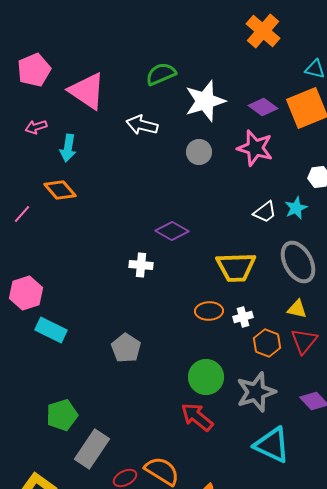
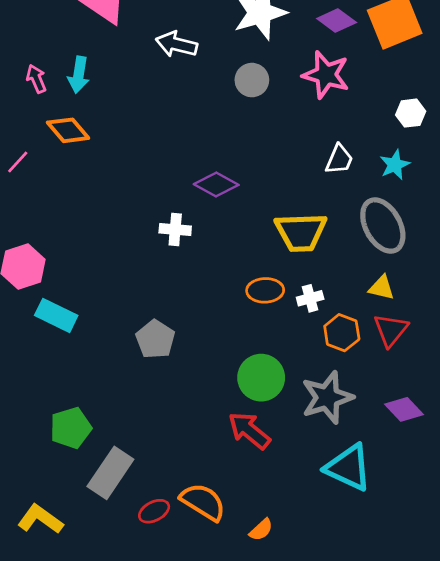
pink arrow: (36, 127) -> (36, 79), moved, turned 85
cyan star: (296, 208) -> (395, 165), moved
white trapezoid: (265, 212) -> (339, 159), turned -30

